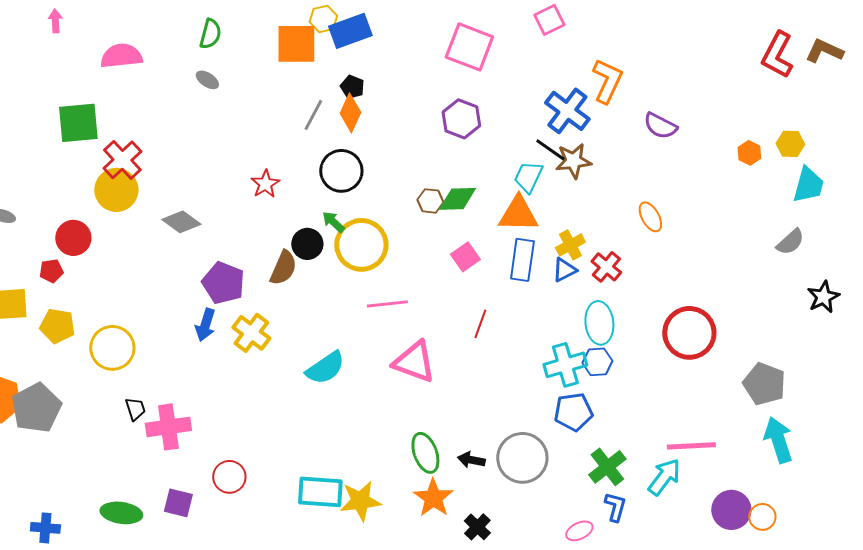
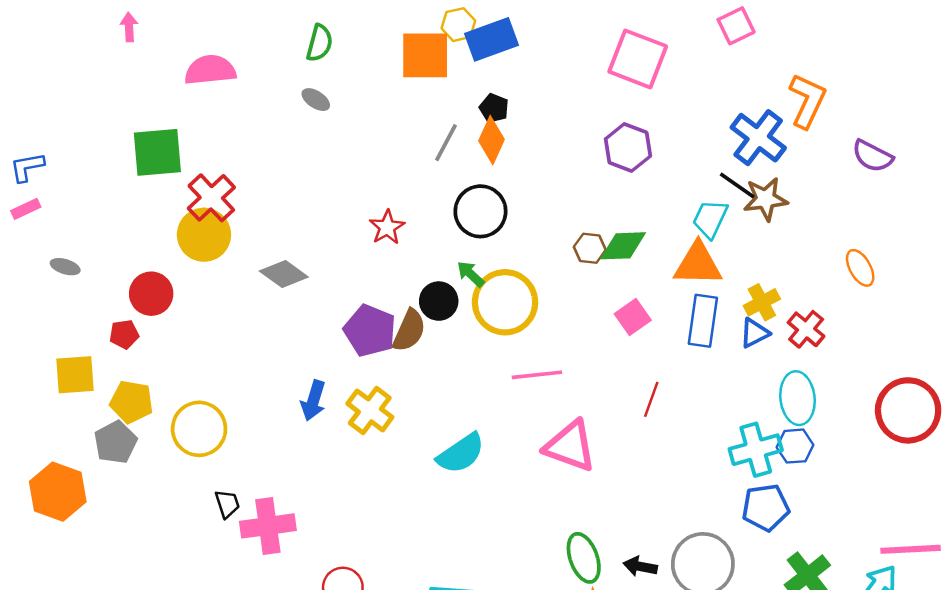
purple pentagon: (223, 283) -> (370, 331), moved
gray pentagon: (36, 408) -> (116, 442), moved, size x0.7

